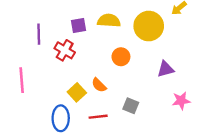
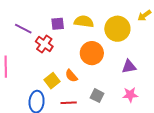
purple line: (39, 34) -> (23, 29), turned -66
orange circle: (121, 57) -> (92, 53), size x1.5
pink star: (181, 101) -> (130, 95), moved

